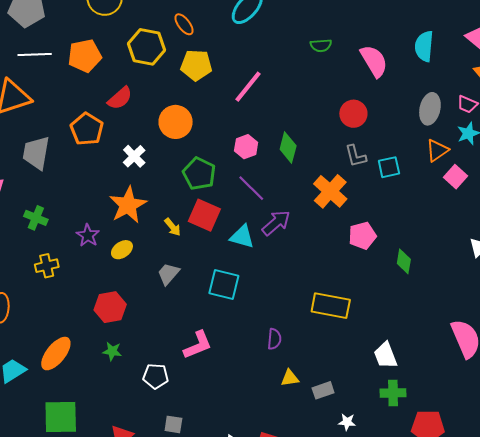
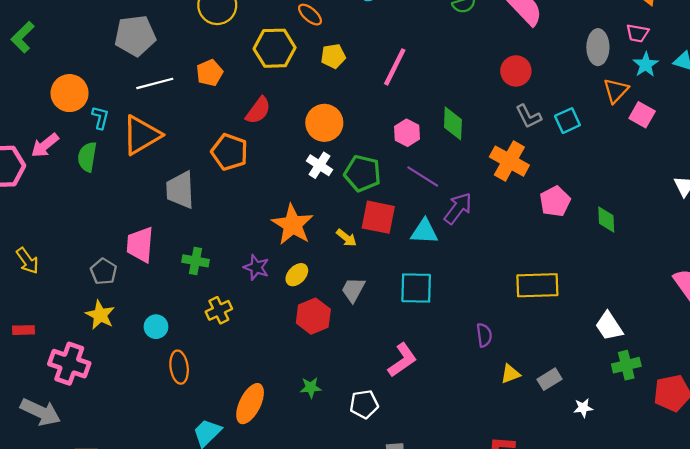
orange pentagon: (85, 56) -> (210, 73), size x0.7
yellow pentagon: (196, 65) -> (333, 56), size x0.7
white cross: (134, 156) -> (320, 165), moved
red hexagon: (110, 307) -> (313, 316), moved

